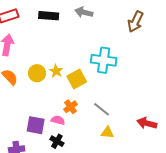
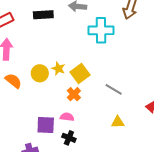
cyan cross: (104, 60) -> (101, 30), moved
orange cross: (71, 107) -> (74, 94), moved
gray line: (101, 109) -> (114, 89), moved

